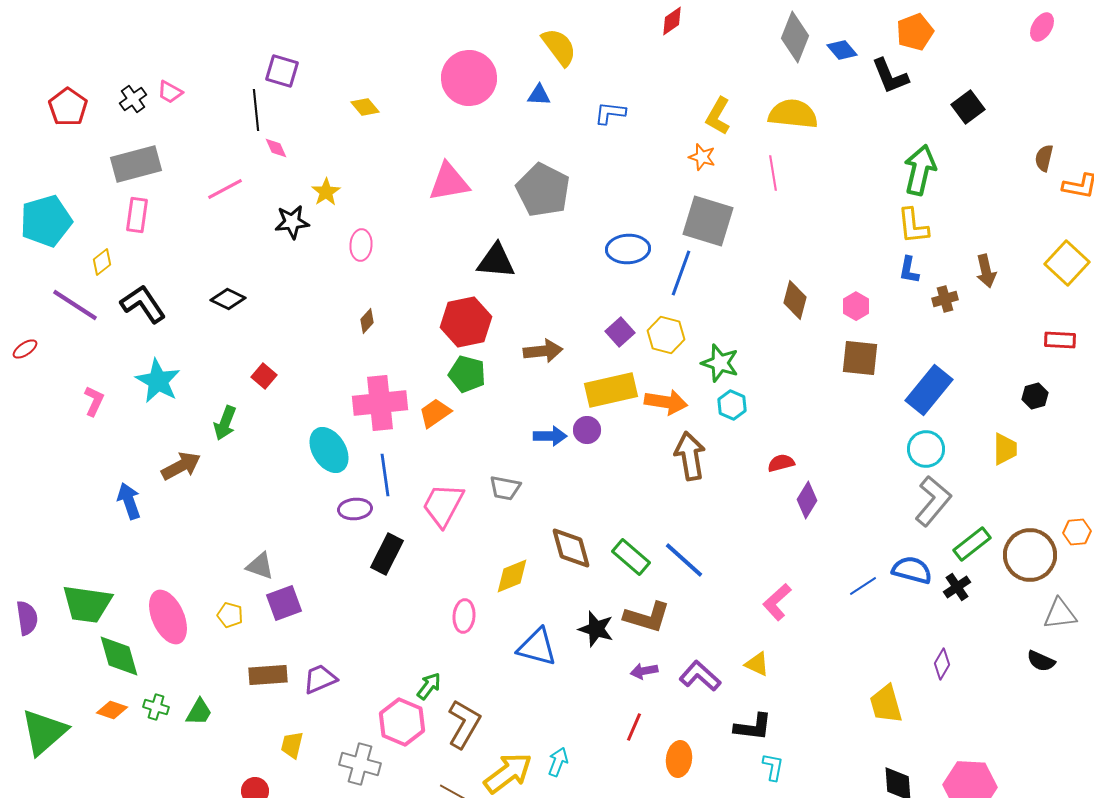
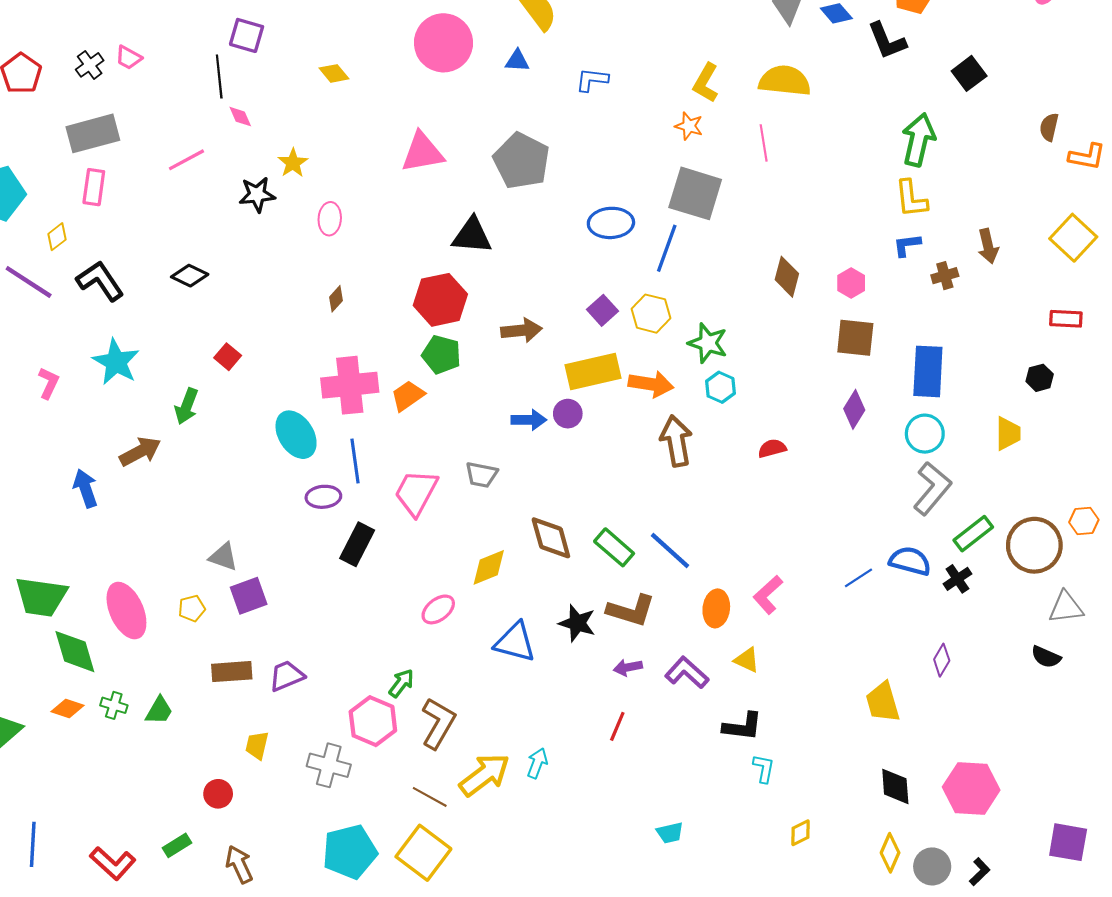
blue L-shape: (909, 270) -> (907, 245), turned 72
blue rectangle: (929, 390) -> (928, 371), turned -36
purple diamond: (807, 500) -> (854, 409), moved
yellow pentagon: (230, 615) -> (192, 608), turned -30
pink ellipse: (464, 616) -> (438, 609), turned 48
orange ellipse: (679, 759) -> (716, 608), moved

